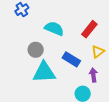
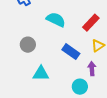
gray circle: (36, 50) -> (28, 45), moved
cyan triangle: (44, 72) -> (41, 74), moved, size x0.7

